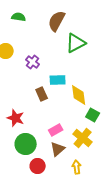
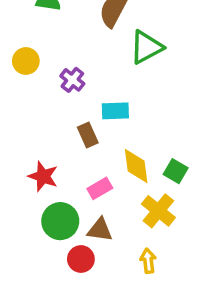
yellow diamond: (79, 95) -> (136, 166), moved
pink rectangle: (56, 130) -> (100, 188), moved
brown triangle: (58, 149) -> (100, 230), moved, turned 49

